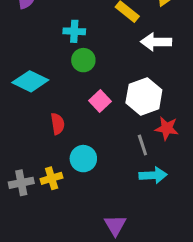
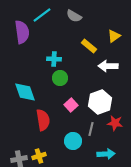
cyan diamond: (30, 81) -> (25, 92), turned 45
red semicircle: (58, 124) -> (43, 120), size x1.5
gray line: (142, 145) -> (91, 129), moved, turned 32
cyan circle: (83, 159) -> (73, 141), moved

